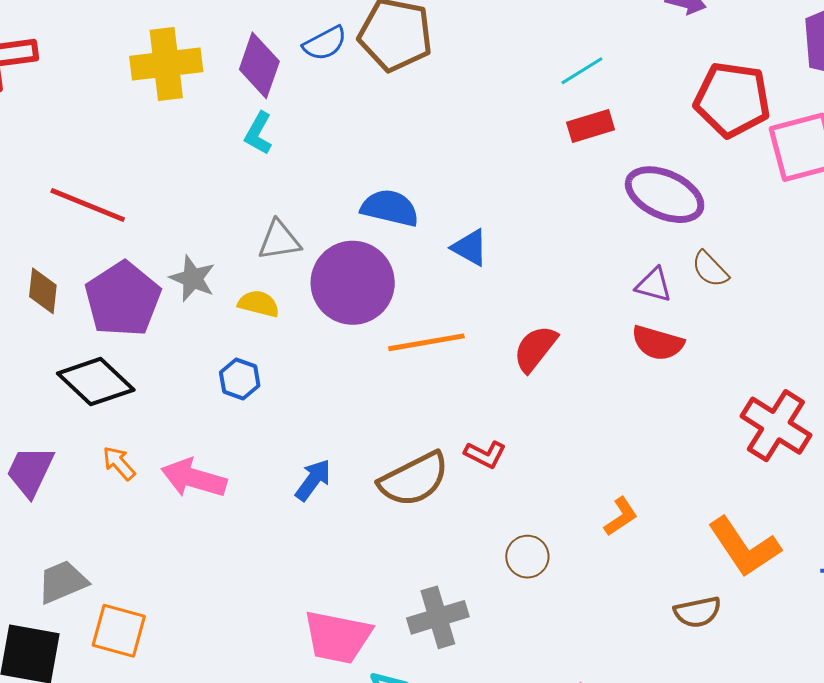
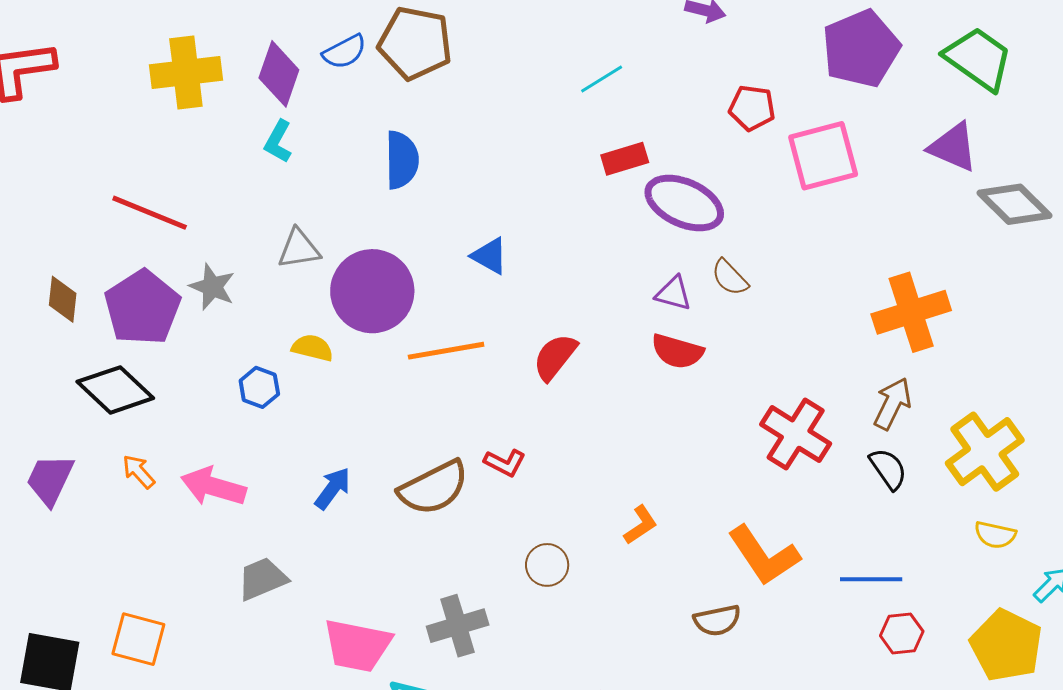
red pentagon: (732, 100) -> (752, 108), size x0.6
red rectangle: (591, 126) -> (625, 159), moved
red line: (88, 205) -> (150, 213), moved
blue semicircle: (390, 208) -> (402, 160), moved, turned 76
yellow semicircle: (259, 304) -> (312, 348), moved
gray trapezoid: (63, 582) -> (262, 579), moved

